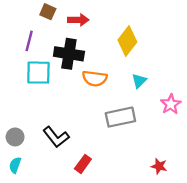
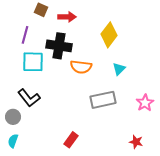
pink star: (171, 104) -> (145, 103), moved
black L-shape: (56, 137) -> (29, 98), moved

